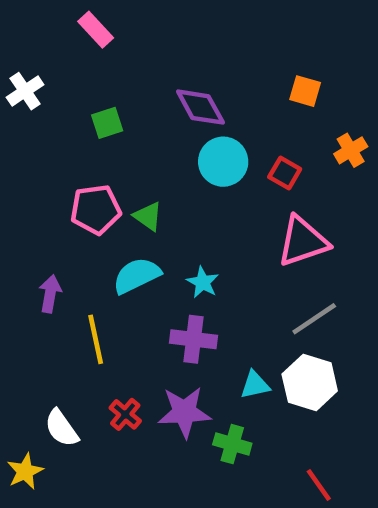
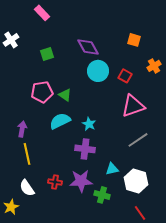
yellow line: (96, 339) -> (27, 154), moved
white hexagon: (310, 383) -> (136, 181), moved
red cross: (125, 414) -> (55, 182), turned -32

